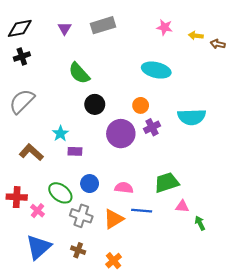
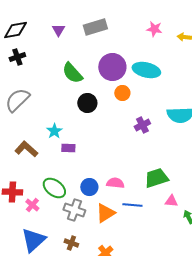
orange circle: (141, 105) -> (122, 93), moved
purple circle: (121, 134) -> (112, 67), moved
blue circle: (90, 184) -> (89, 187), moved

